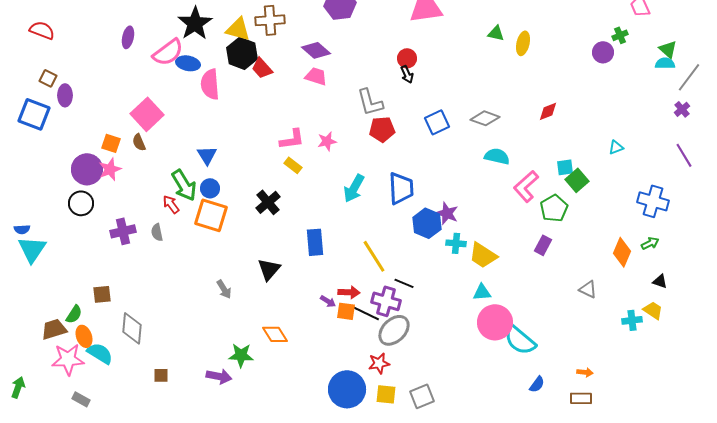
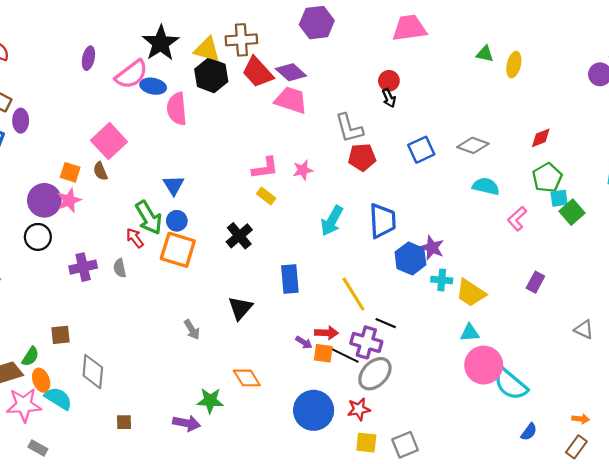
red trapezoid: (262, 68) -> (258, 72), moved, size x1.4
pink trapezoid: (316, 76) -> (291, 100), size x1.4
pink L-shape: (526, 186) -> (517, 219), size x0.7
green pentagon: (554, 208) -> (547, 178), moved
blue circle: (347, 389) -> (314, 410), moved
brown rectangle: (581, 398) -> (576, 447), turned -55

